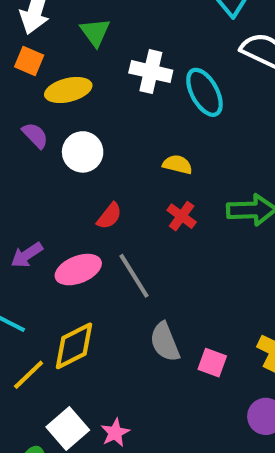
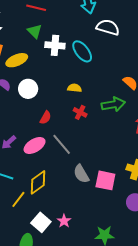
green triangle: (95, 32) -> (35, 31), moved
pink square: (212, 363) -> (105, 180), size x1.5

